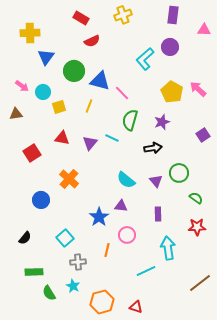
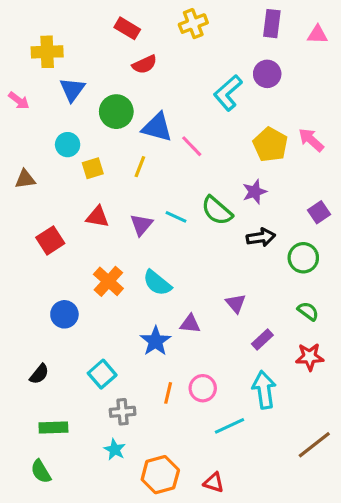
pink triangle: (204, 30) -> (317, 35), moved
pink arrow: (22, 86) -> (19, 101), moved
green semicircle: (130, 120) -> (217, 211), moved, turned -65
black arrow: (153, 148) -> (261, 237), moved
green circle: (179, 173) -> (303, 258), moved
cyan semicircle: (126, 180) -> (157, 283), moved
purple triangle: (156, 181) -> (236, 303), moved
purple rectangle: (158, 214) -> (262, 339), moved, turned 48
pink circle: (127, 235) -> (203, 388), moved
green semicircle: (49, 293) -> (41, 472), moved

